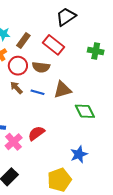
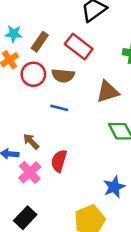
brown arrow: (16, 88) -> (31, 141), moved
brown triangle: (62, 90) -> (108, 92), moved
red semicircle: (36, 133) -> (59, 161), turned -36

